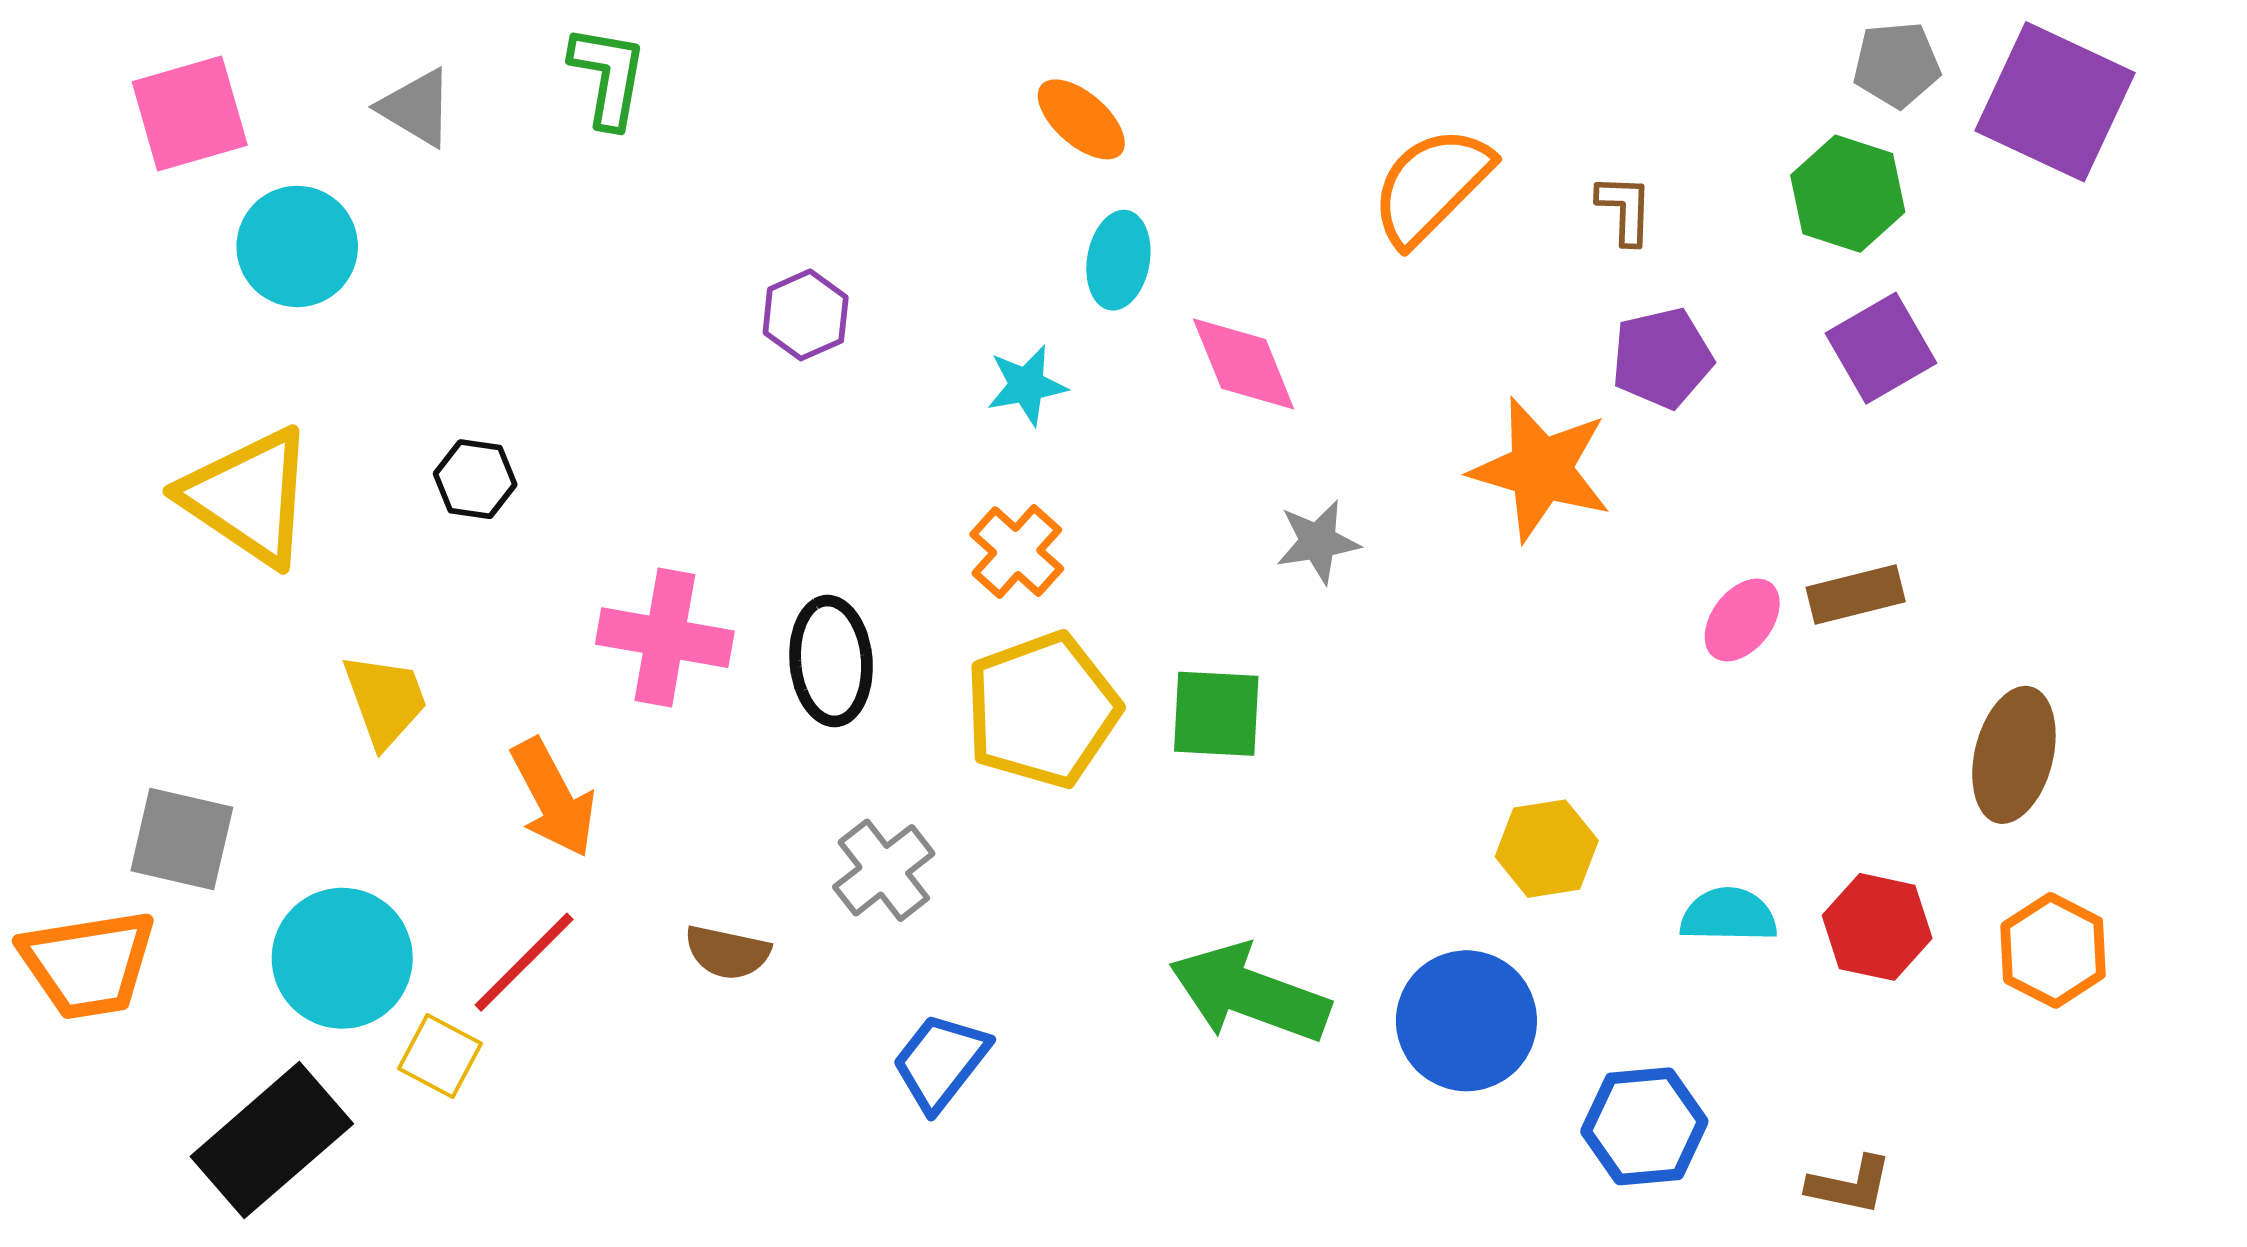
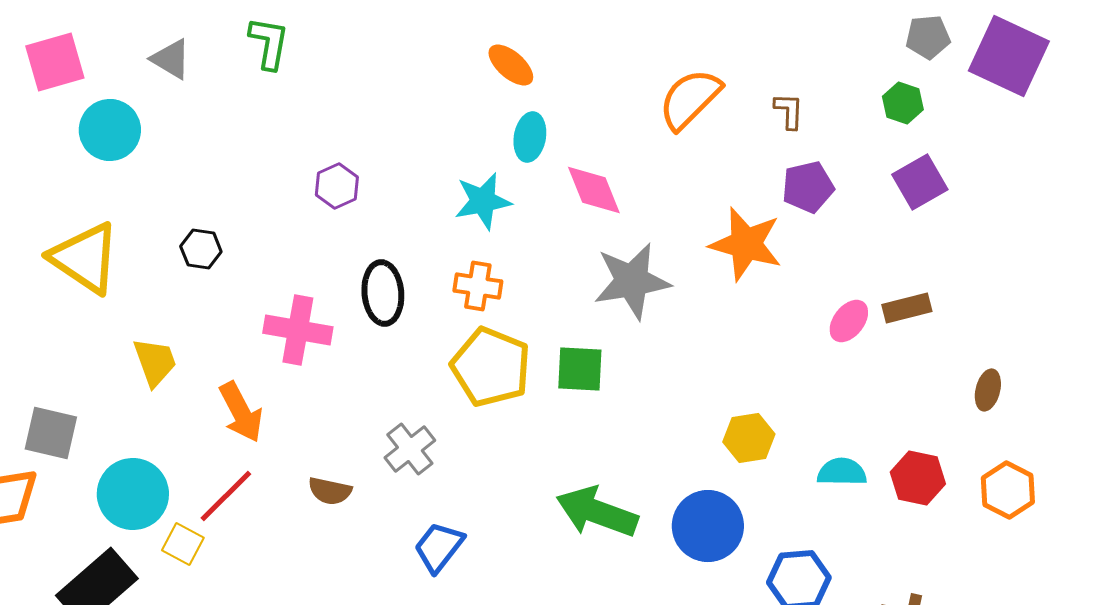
green hexagon: (1848, 194) -> (903, 103), size x0.7
purple hexagon: (806, 315) -> (337, 186), moved
cyan star: (1027, 385) -> (483, 201), size x1.4
gray star: (1318, 542) -> (632, 281), size x1.8
orange cross: (1017, 552) -> (478, 286), turned -33
black ellipse: (831, 661) -> (383, 293), moved
yellow pentagon: (1042, 710) -> (491, 367), turned -30
brown ellipse: (2014, 755) -> (988, 390), size x0.6

